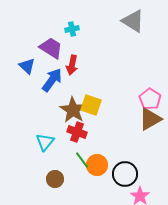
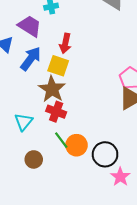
red arrow: (72, 65) -> (65, 43), moved
yellow square: (91, 105) -> (58, 66), moved

